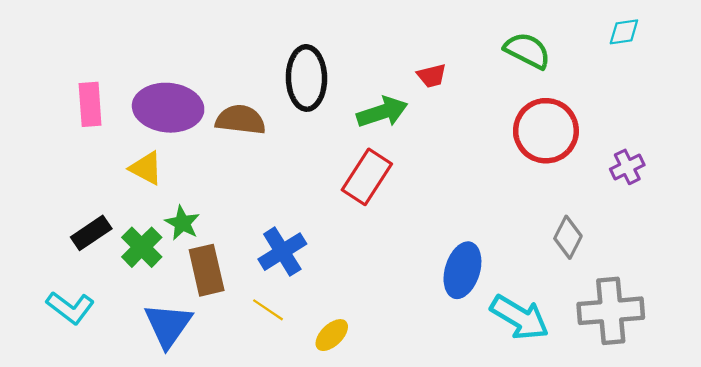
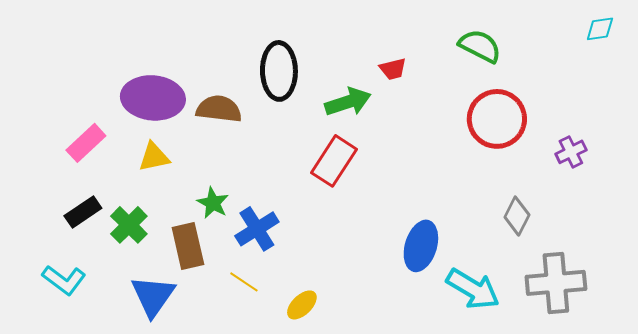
cyan diamond: (624, 32) -> (600, 29), moved
pink rectangle: (90, 104) -> (86, 143), moved, turned 51
yellow triangle: (146, 168) -> (154, 157), moved, turned -40
green star: (182, 223) -> (213, 203), moved

